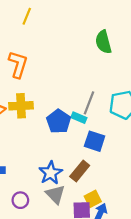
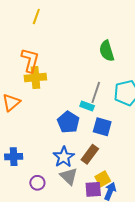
green semicircle: (103, 42) -> (107, 51), moved
yellow cross: (21, 106) -> (35, 78), moved
blue pentagon: (59, 121) -> (68, 122), moved

